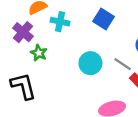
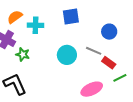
blue square: (103, 19) -> (71, 16), turned -30

